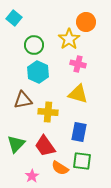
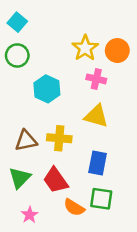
orange circle: (86, 22) -> (117, 51), moved
green circle: (34, 45) -> (17, 55), moved
brown triangle: (23, 100) -> (26, 141), moved
pink star: (32, 176) -> (30, 215), moved

